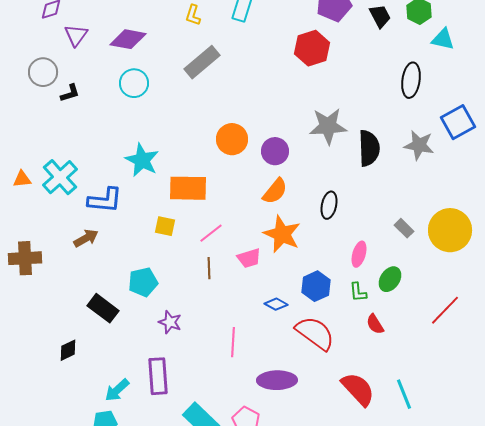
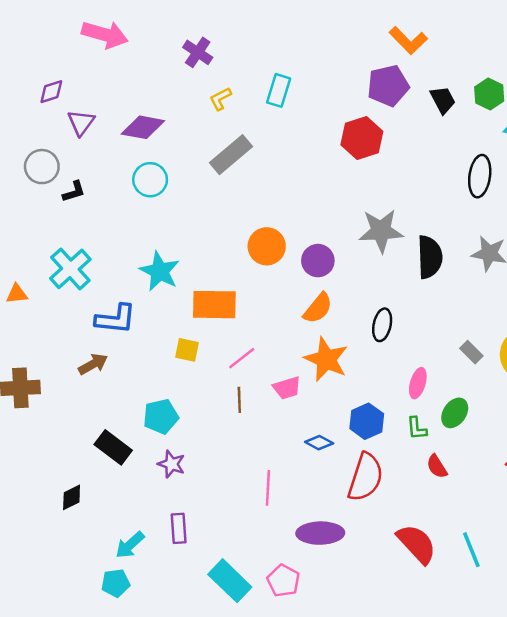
yellow L-shape: (193, 15) -> (220, 99), turned 45
cyan cross: (60, 177) -> (70, 269), moved
purple star: (170, 322) -> (172, 464), moved
red semicircle: (315, 333) -> (365, 477), turned 72
purple rectangle: (158, 376) -> (179, 528), size x0.7

